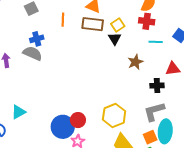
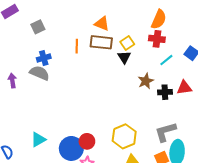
orange line: (63, 20) -> (77, 46), moved
cyan line: (156, 42) -> (166, 60), turned -40
black cross: (157, 86) -> (165, 92), moved
cyan triangle: (18, 112) -> (38, 140), moved

